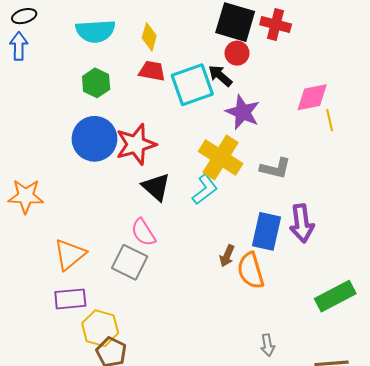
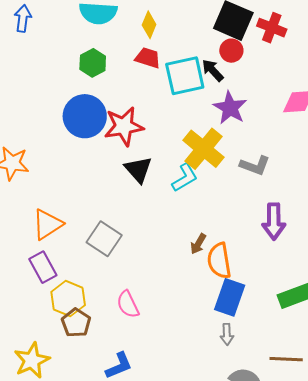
blue rectangle: (267, 231) -> (230, 297), moved
pink semicircle: (143, 232) -> (128, 304), moved
purple rectangle: (70, 299) -> (43, 267), turned 60

